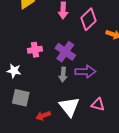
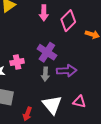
pink cross: (35, 50) -> (17, 62), moved
red arrow: (43, 116) -> (27, 114), turned -48

